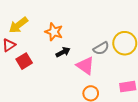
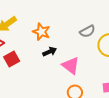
gray semicircle: (101, 48) -> (87, 31), moved

